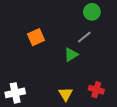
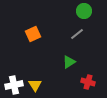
green triangle: (71, 55) -> (69, 62), moved
yellow triangle: (66, 94) -> (35, 85), moved

